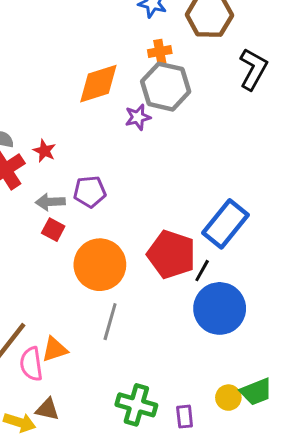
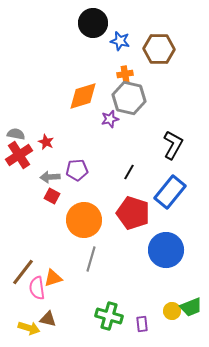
black L-shape: (253, 69) -> (173, 145), moved
black line: (202, 271) -> (129, 172), moved

